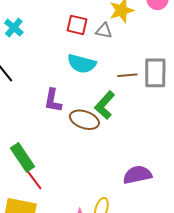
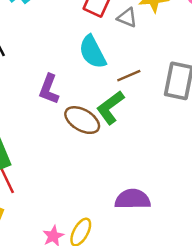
cyan semicircle: (82, 64) -> (92, 52), turned 36
brown line: (127, 75) -> (129, 76), moved, turned -30

